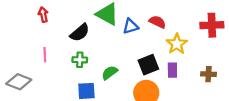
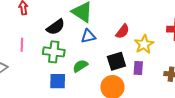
red semicircle: (157, 22) -> (123, 31), moved, turned 98
blue triangle: (131, 26) -> (88, 36), moved
green cross: (80, 60) -> (54, 52), size x1.5

